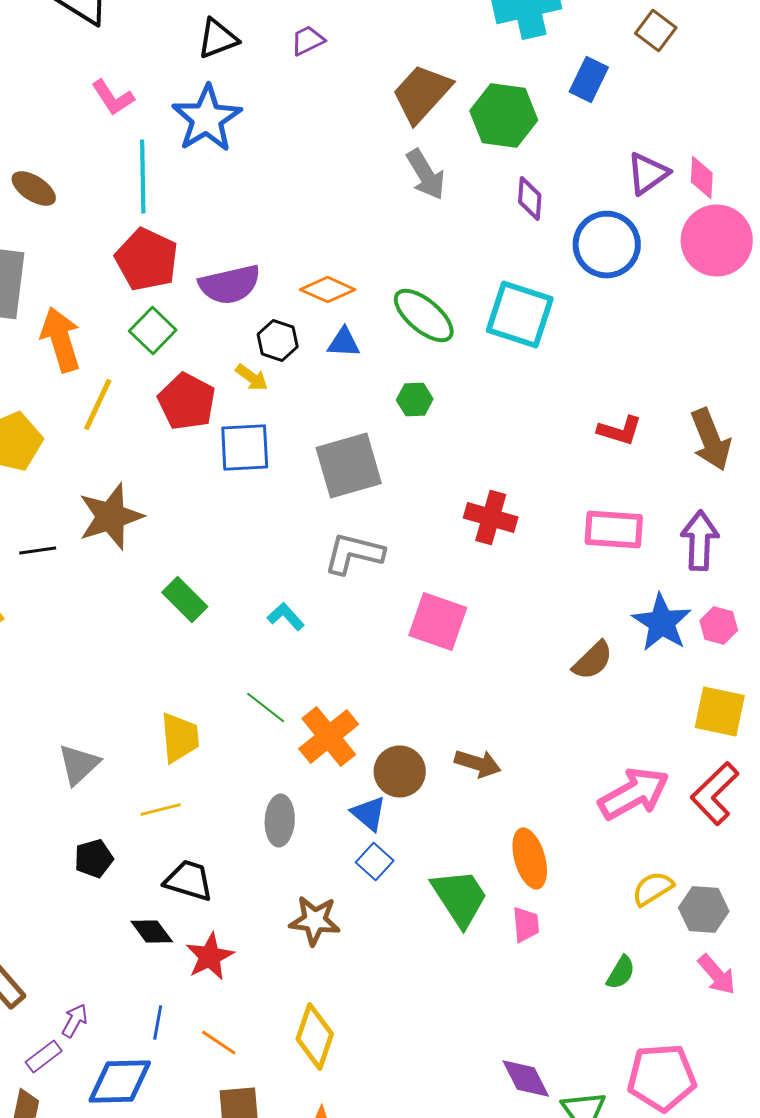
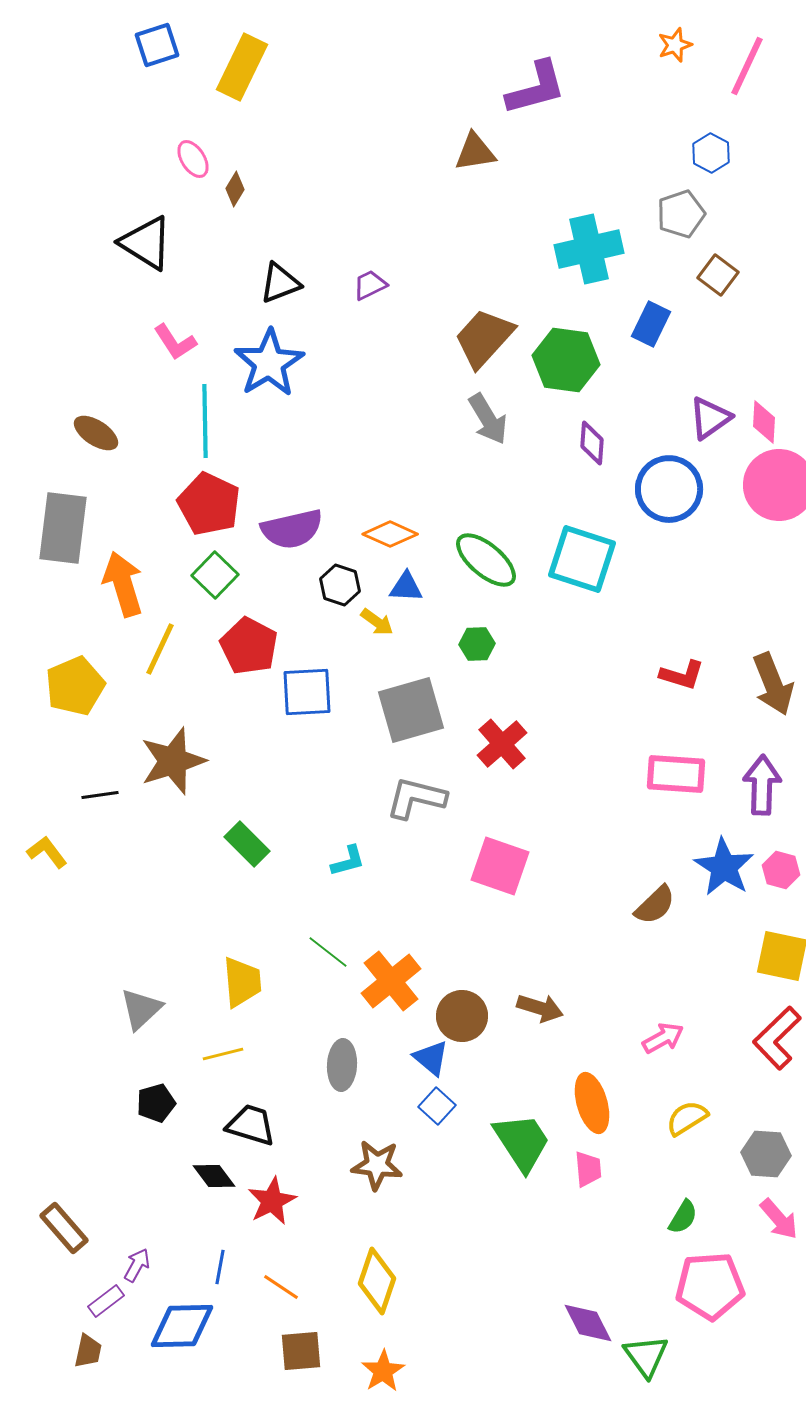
yellow arrow: (252, 378) -> (377, 622), moved
red cross: (491, 518) -> (502, 744), moved, turned 33
cyan L-shape: (286, 616) -> (348, 861), turned 117
pink arrow: (634, 794) -> (663, 1038), moved, size x0.6
yellow semicircle: (653, 888) -> (687, 1118), moved
pink pentagon: (662, 1078) -> (710, 1286), moved

